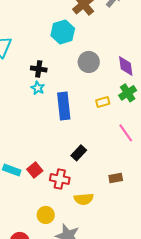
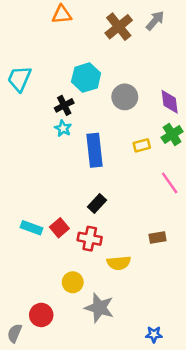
cyan hexagon: (63, 32) -> (86, 78), moved
black cross: (39, 69) -> (64, 105), turned -35
black rectangle: (79, 153) -> (97, 204), moved

